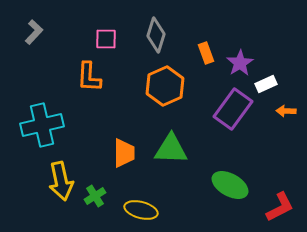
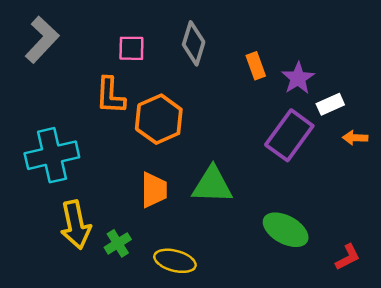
gray L-shape: (34, 32) -> (42, 40), size x1.5
orange hexagon: (165, 86) -> (159, 119), moved
red L-shape: (280, 207) -> (348, 257), size x0.7

